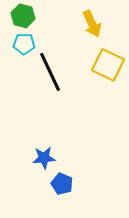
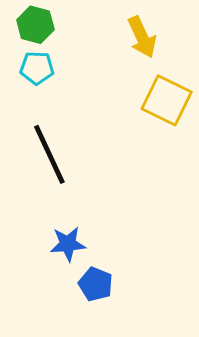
black line: (50, 72) -> (49, 154), moved

